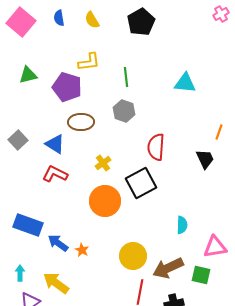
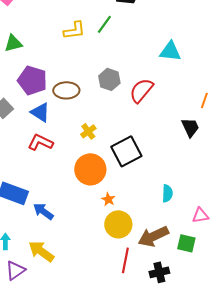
green line: (126, 77) -> (104, 24), moved, turned 42
purple pentagon: (67, 87) -> (32, 80), moved
red semicircle: (156, 147) -> (141, 90), moved, turned 36
pink triangle: (215, 247) -> (200, 215), size x0.7
orange star: (82, 250) -> (108, 199), moved

